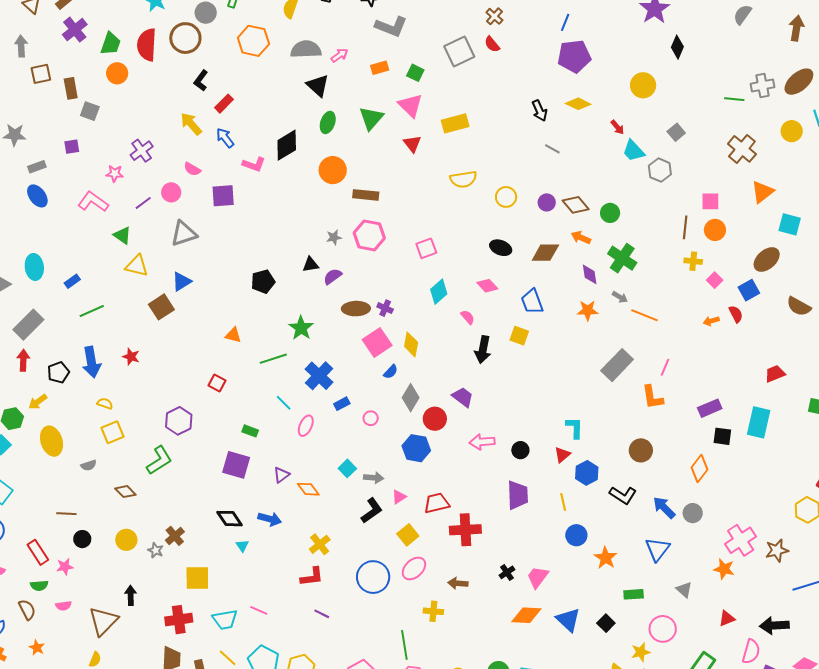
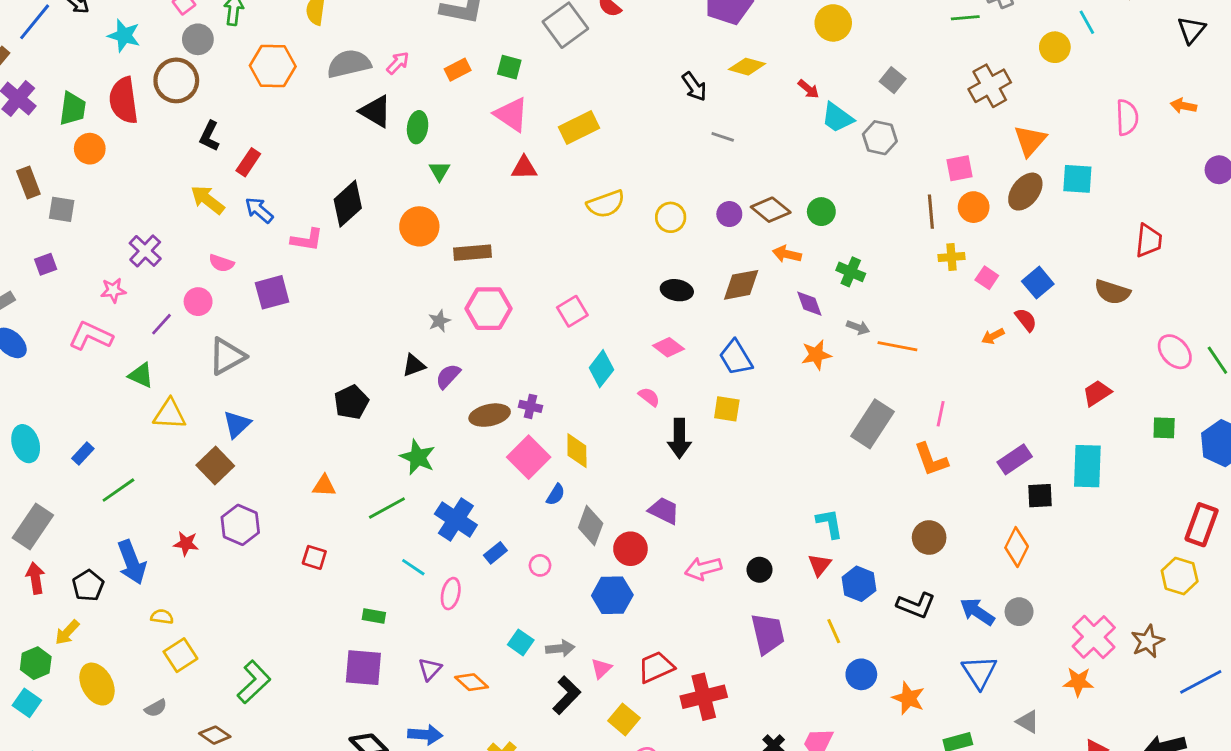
green triangle: (371, 118) -> (439, 171), moved, size x0.6
green ellipse: (328, 122) -> (418, 127), moved
red triangle: (412, 144) -> (524, 168), turned -42
brown cross: (742, 149) -> (990, 86), turned 32
green cross: (622, 258) -> (851, 272), size x0.7
brown ellipse: (767, 259) -> (1025, 192), moved
purple hexagon: (179, 421) -> (240, 525), moved

